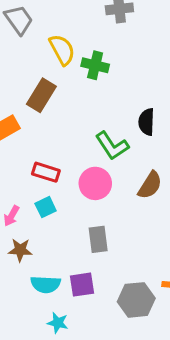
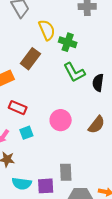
green L-shape: (112, 146) -> (74, 72), moved
red rectangle: (46, 172) -> (18, 108), moved
gray rectangle: (98, 239) -> (66, 172), moved

